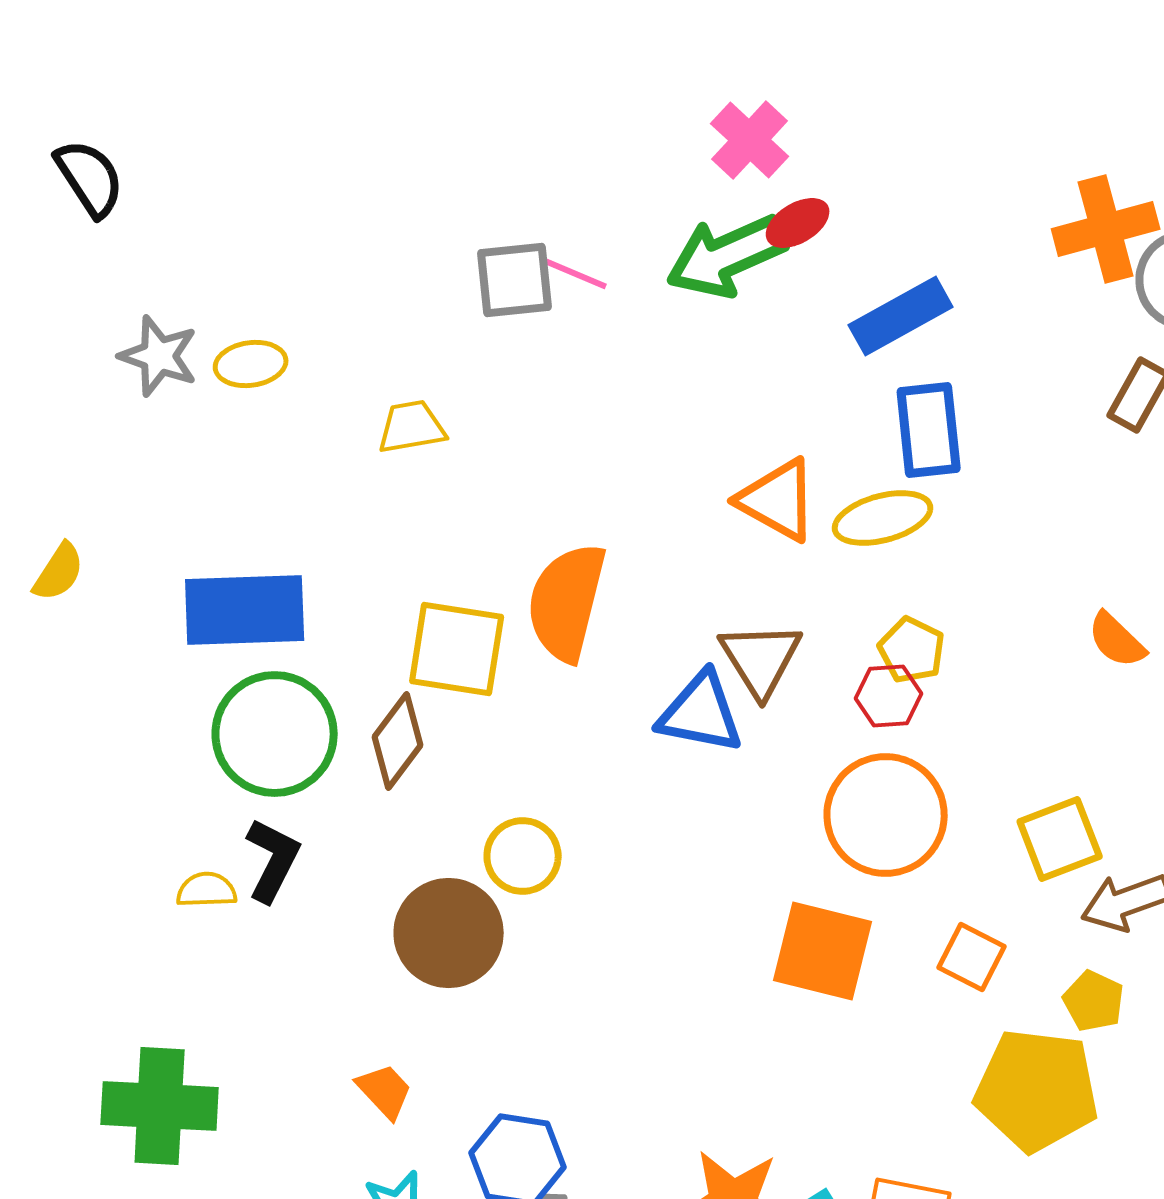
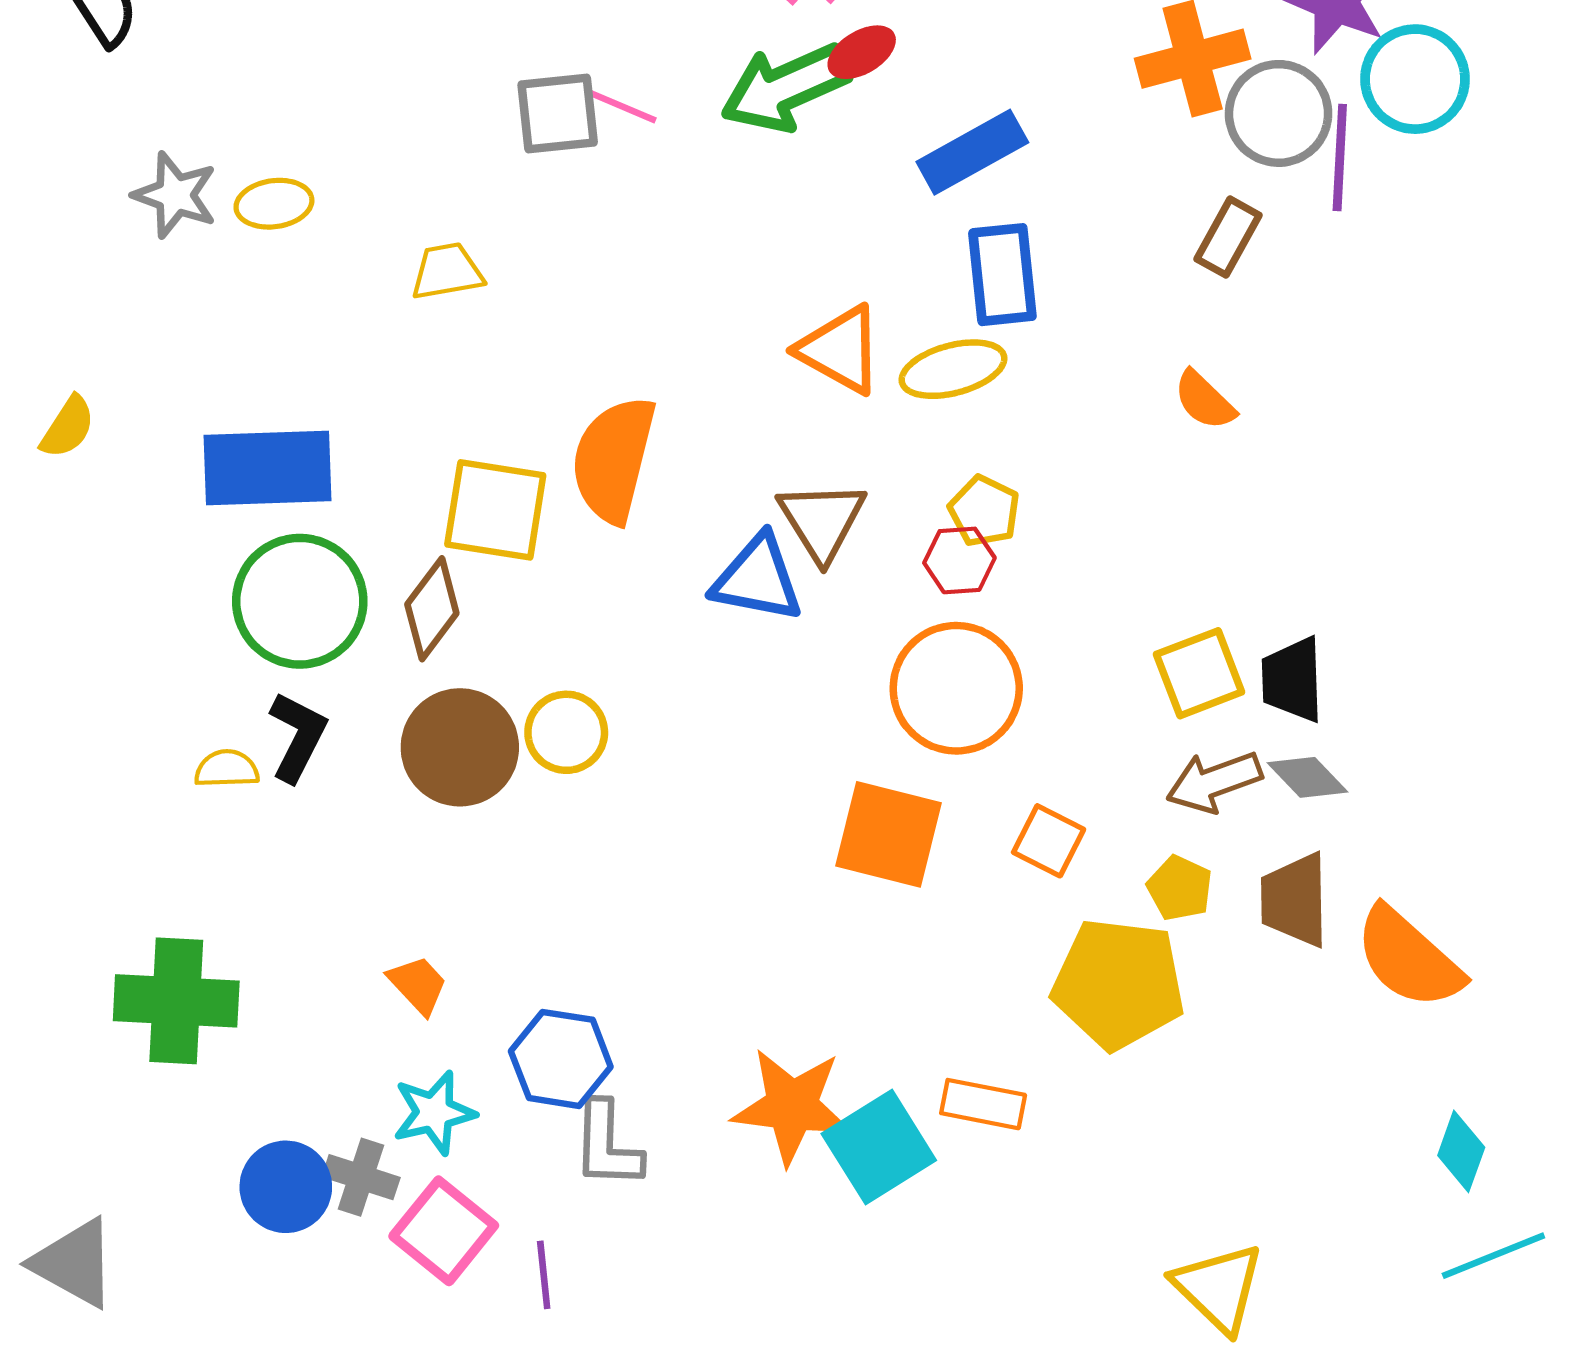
orange semicircle: (1117, 640) -> (1204, 400), moved
yellow square: (1060, 839) -> (1199, 673), moved
brown circle: (449, 933) -> (460, 747), moved

